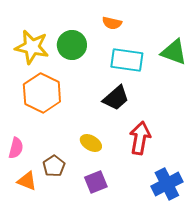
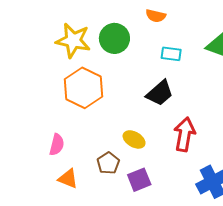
cyan rectangle: (127, 60) -> (171, 54), size x0.6
brown pentagon: (54, 166) -> (108, 163), moved

